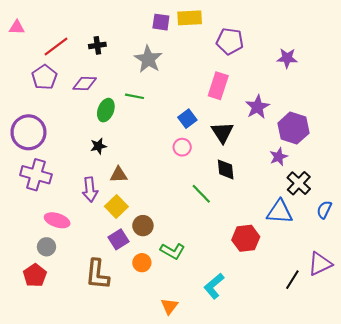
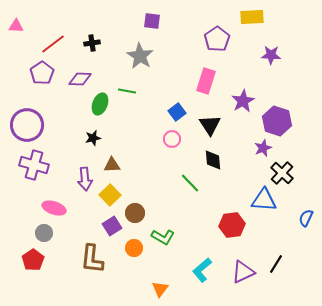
yellow rectangle: (190, 18) -> (252, 17), moved
purple pentagon: (230, 41) -> (217, 39), turned 30
blue semicircle: (324, 210) -> (306, 218), moved
purple triangle: (320, 264) -> (243, 272), moved

